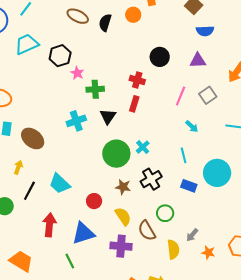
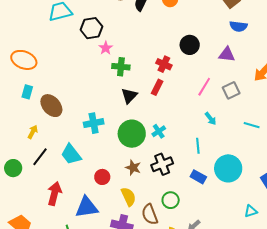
cyan cross: (76, 121) -> (94, 123), moved

